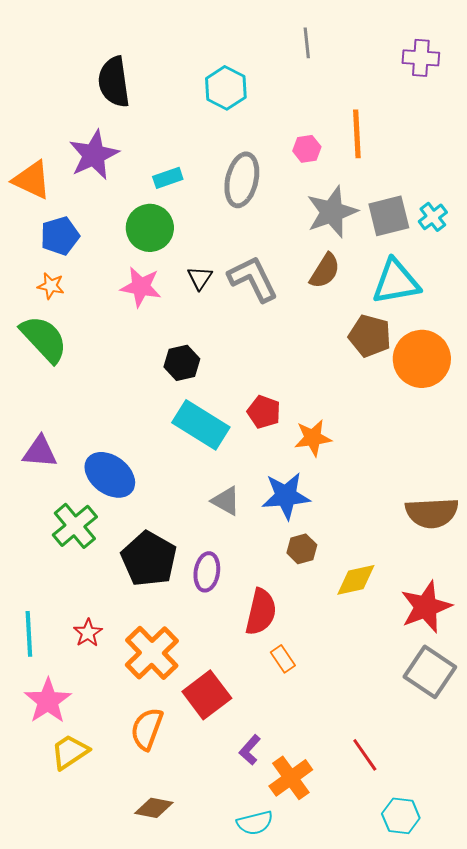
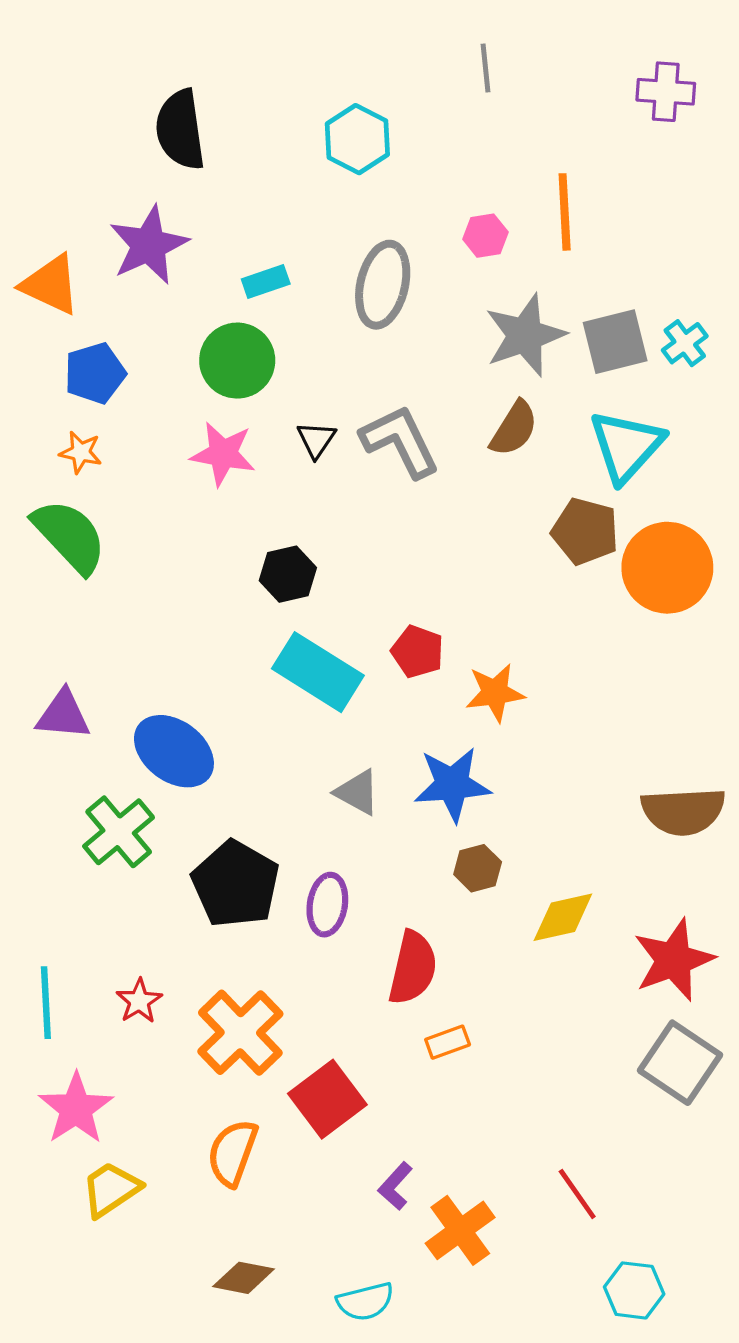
cyan triangle: (396, 282) -> (626, 446), turned -38
orange rectangle: (283, 659) -> (448, 1042), turned -76
cyan semicircle: (255, 823) -> (365, 1301), moved

